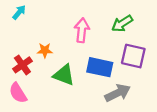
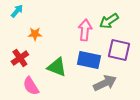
pink arrow: (82, 30) -> (85, 30), moved
orange star: (45, 50) -> (35, 34), moved
pink semicircle: (18, 93) -> (31, 86), moved

